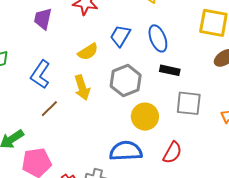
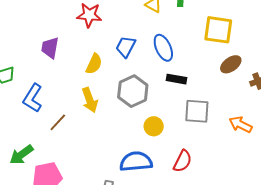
purple trapezoid: (43, 19) -> (50, 48), moved
yellow semicircle: (88, 52) -> (94, 64), turned -30
blue L-shape: (40, 74) -> (33, 98), moved
yellow circle: (145, 117) -> (154, 126), size x0.7

